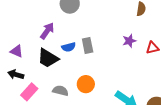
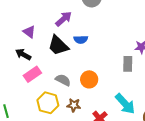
gray rectangle: (88, 46) -> (128, 64), moved

